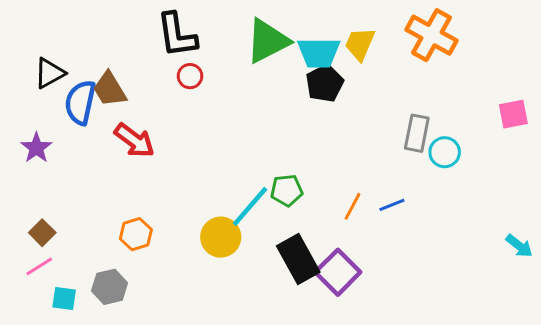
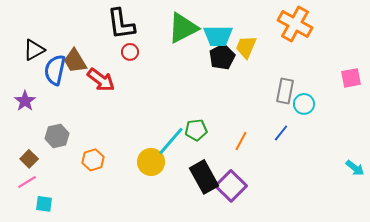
yellow trapezoid: (360, 44) -> (246, 47), moved
red arrow: (134, 140) -> (101, 80), moved
blue line: (392, 205) -> (281, 133), moved, turned -30
gray hexagon: (110, 287) -> (57, 136), moved

